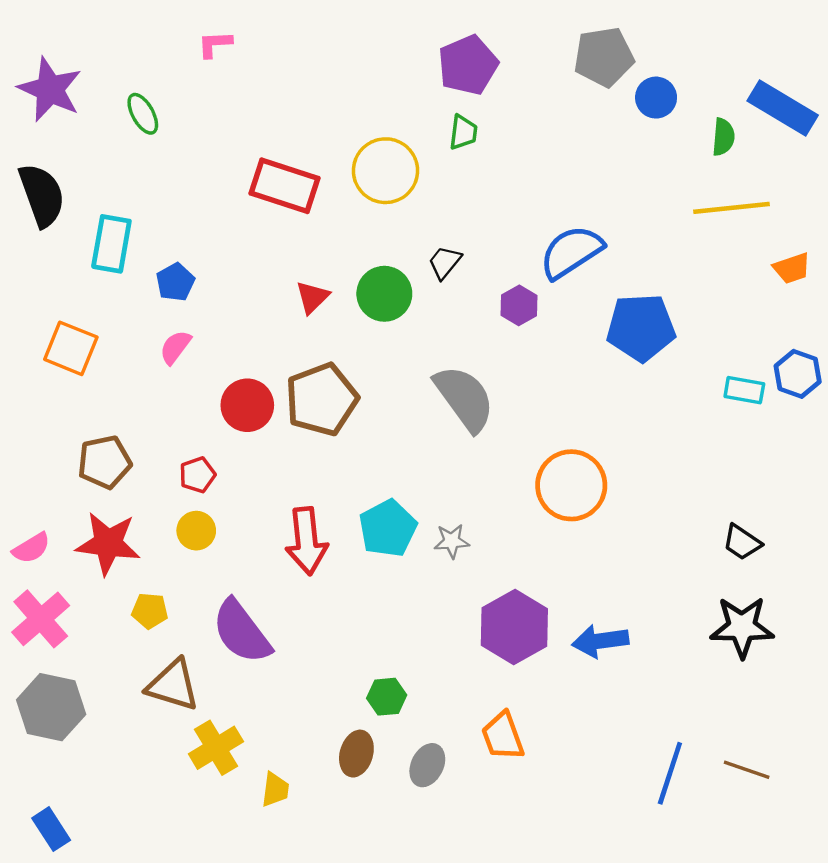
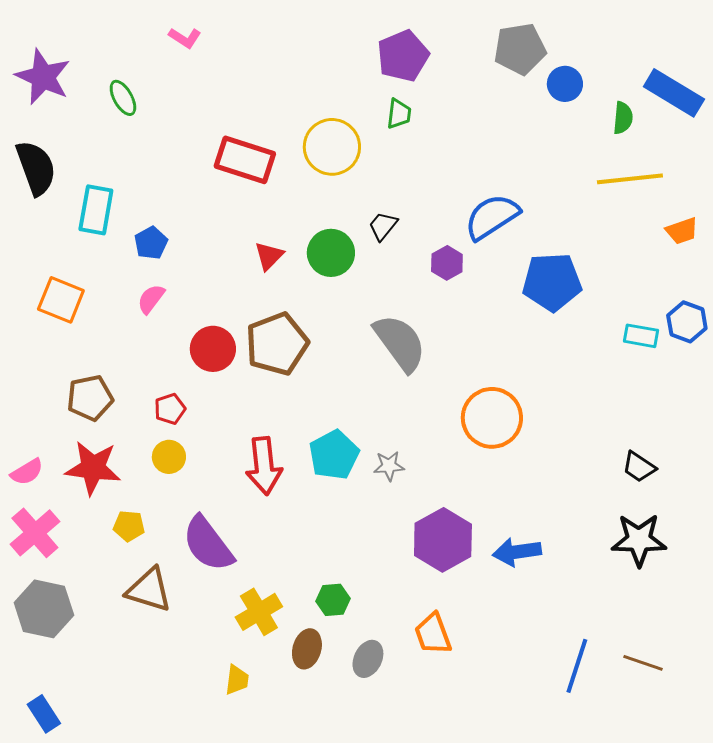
pink L-shape: (215, 44) -> (185, 38), turned -144
yellow cross: (216, 748) -> (259, 612), moved

